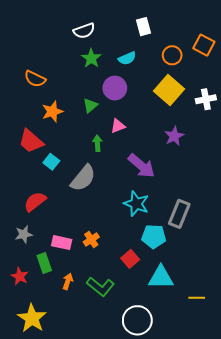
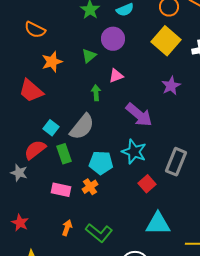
cyan square: (51, 162) -> (51, 128), moved
gray star: (24, 234) -> (19, 173), moved, turned 30
cyan pentagon: (154, 236) -> (101, 163), moved
red square: (130, 259) -> (147, 184), moved
green rectangle: (44, 263) -> (64, 154), moved

